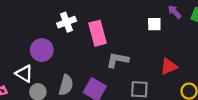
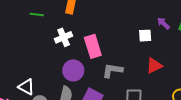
purple circle: (42, 50) -> (73, 70), moved
red triangle: (169, 66) -> (154, 66), moved

